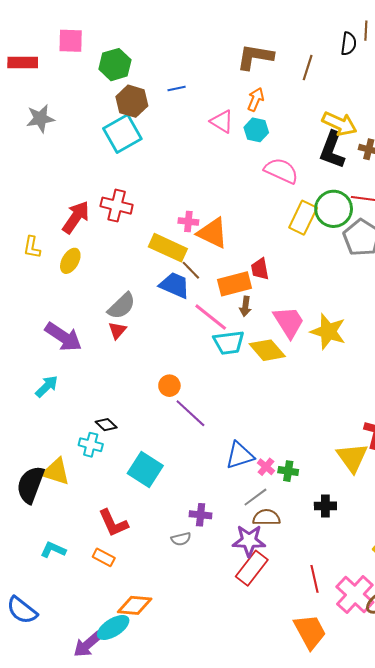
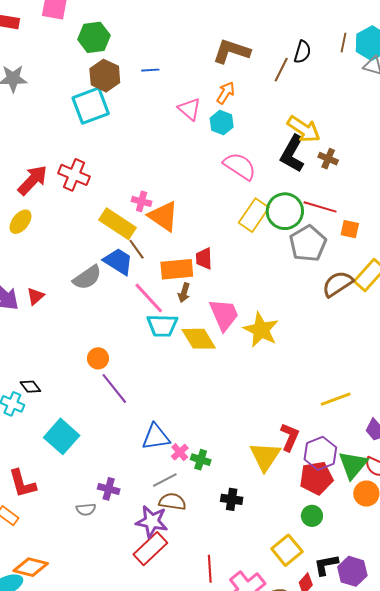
black semicircle: (348, 44) -> (302, 52), moved
gray semicircle: (122, 306) -> (87, 277), moved
red triangle: (117, 330) -> (35, 296), moved

